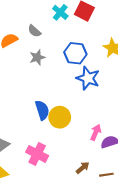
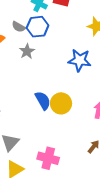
blue hexagon: (75, 53) -> (38, 27), moved
pink cross: (37, 154) -> (48, 158), moved

